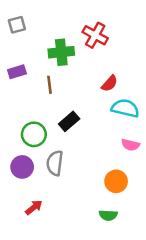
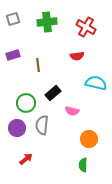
red cross: (95, 35) -> (86, 27), moved
green cross: (61, 52) -> (47, 22), moved
red semicircle: (110, 83) -> (77, 56), moved, turned 40
pink semicircle: (130, 145) -> (72, 111), moved
green semicircle: (108, 215) -> (83, 165), turned 88

